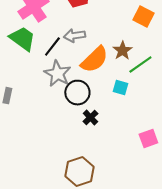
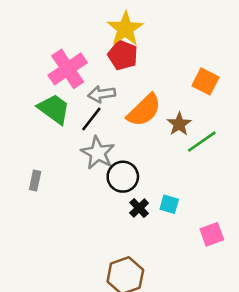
gray arrow: (74, 36) -> (101, 94), moved
orange semicircle: (94, 60) -> (144, 110), moved
cyan square: (120, 88) -> (169, 204), moved

